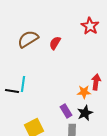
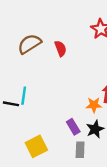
red semicircle: (55, 43) -> (61, 48), turned 128

